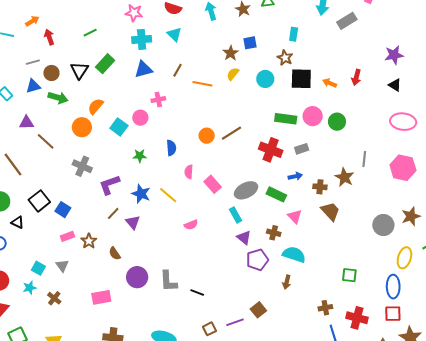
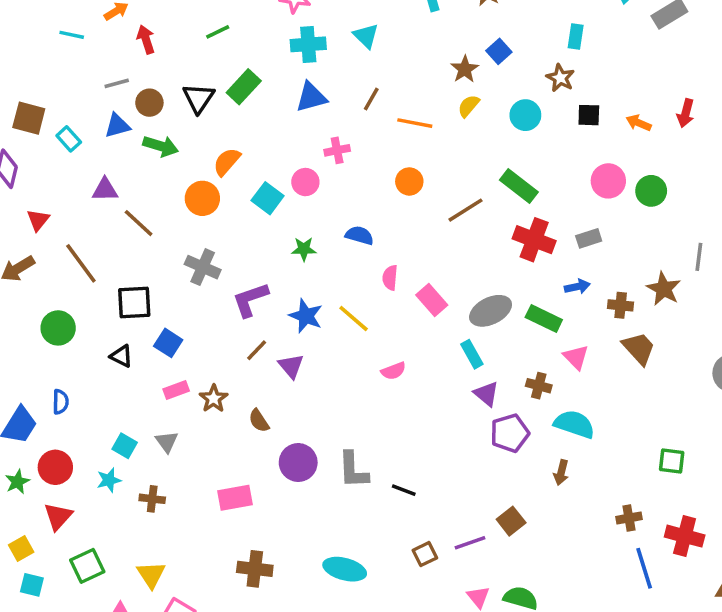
blue square: (250, 43) -> (499, 51), turned -32
black square: (301, 79) -> (589, 115), size x0.6
green rectangle: (286, 119) -> (519, 186), moved, turned 30
orange circle: (207, 136) -> (409, 181), moved
blue semicircle: (171, 148) -> (359, 235), turned -70
black square: (39, 201) -> (134, 303), moved, turned 35
black triangle: (18, 222) -> (121, 356), moved
brown cross: (54, 298) -> (152, 499), turned -32

